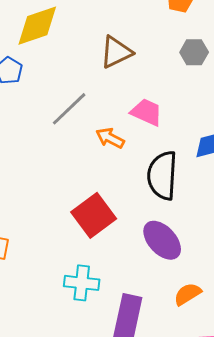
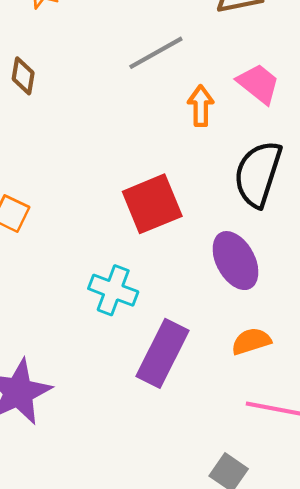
orange arrow: (110, 138) -> (201, 106), turned 48

